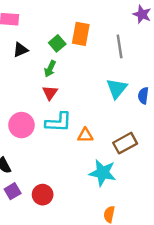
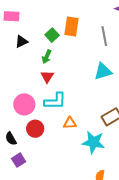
cyan triangle: (117, 88) -> (103, 71), turned 36
orange triangle: (85, 135) -> (70, 123), moved
red circle: (43, 195) -> (35, 129), moved

